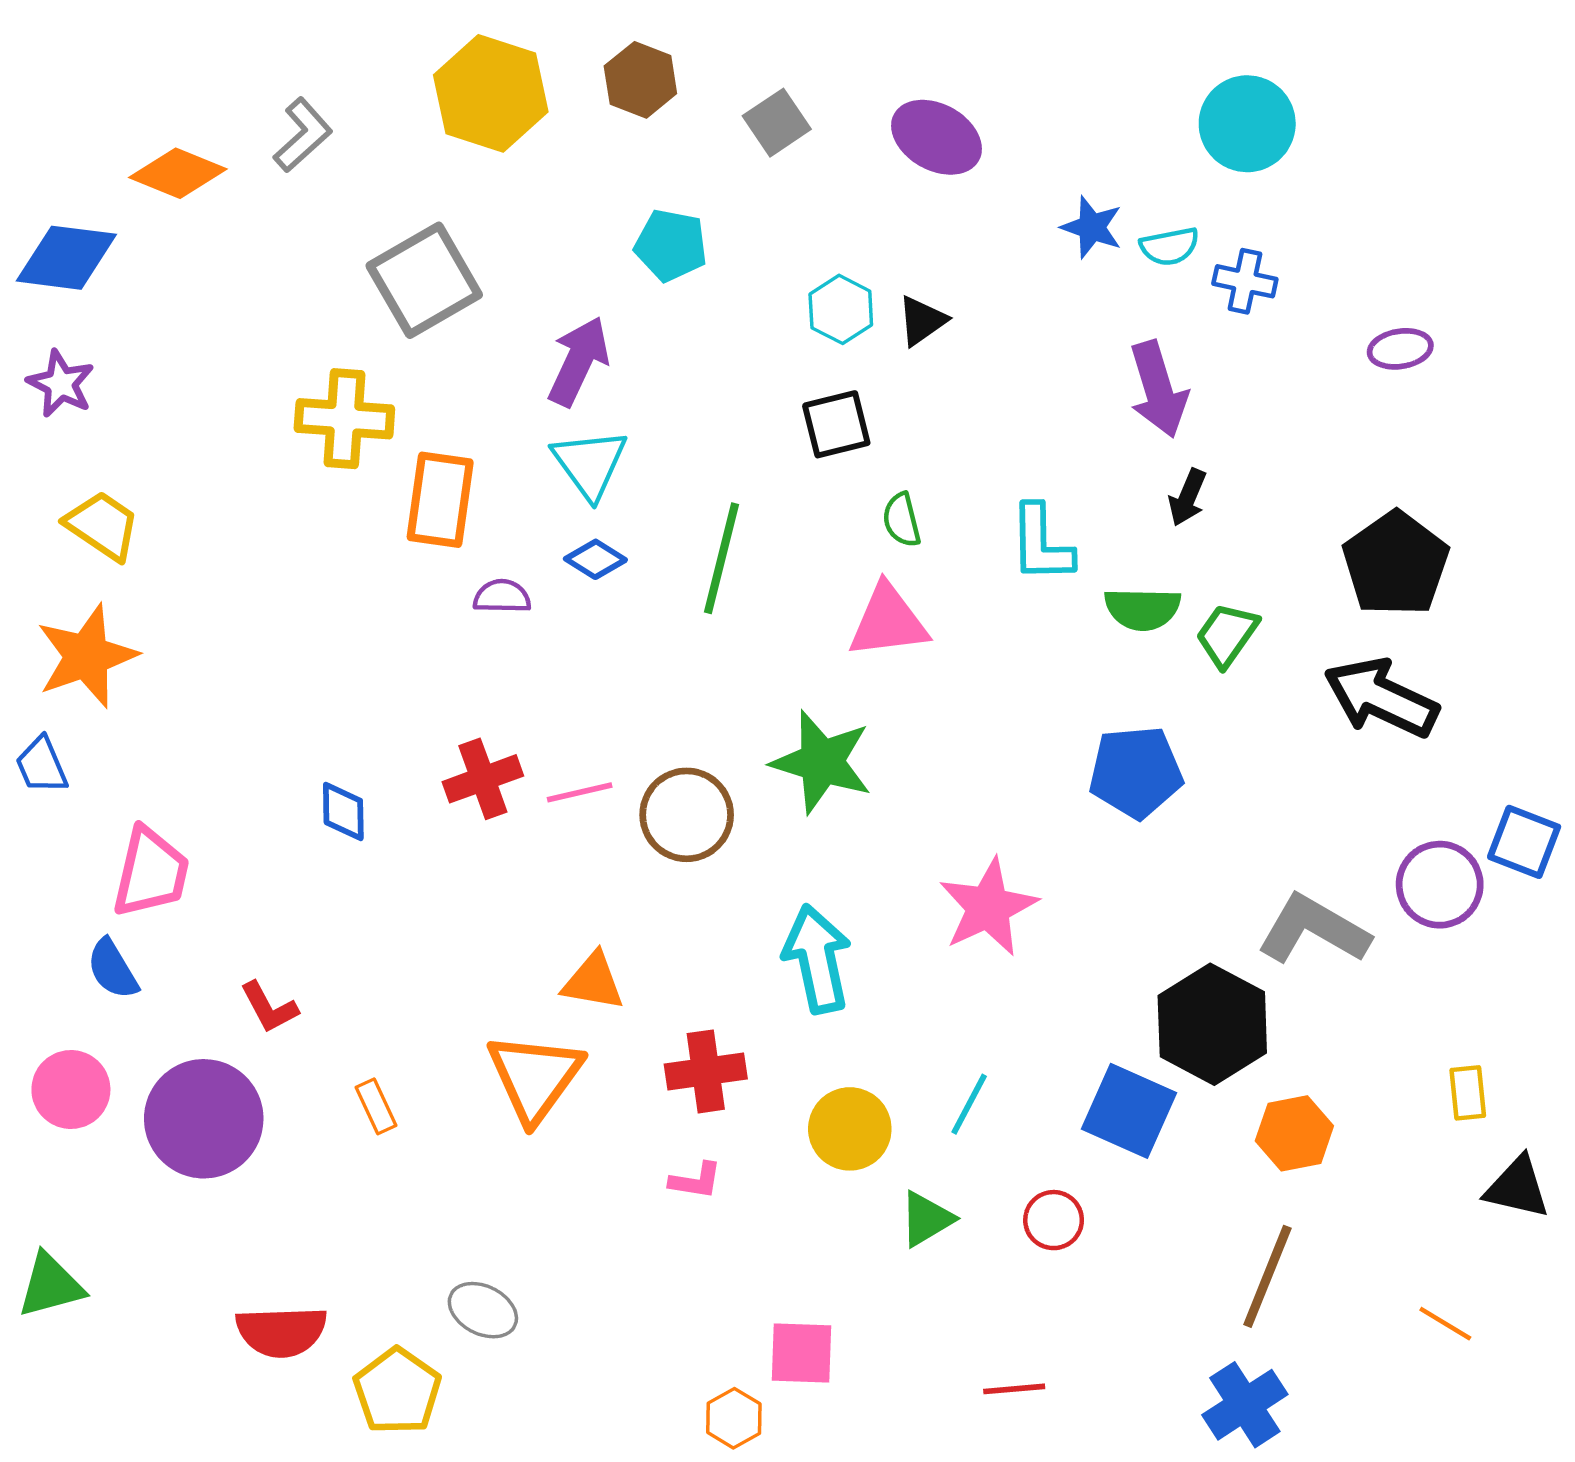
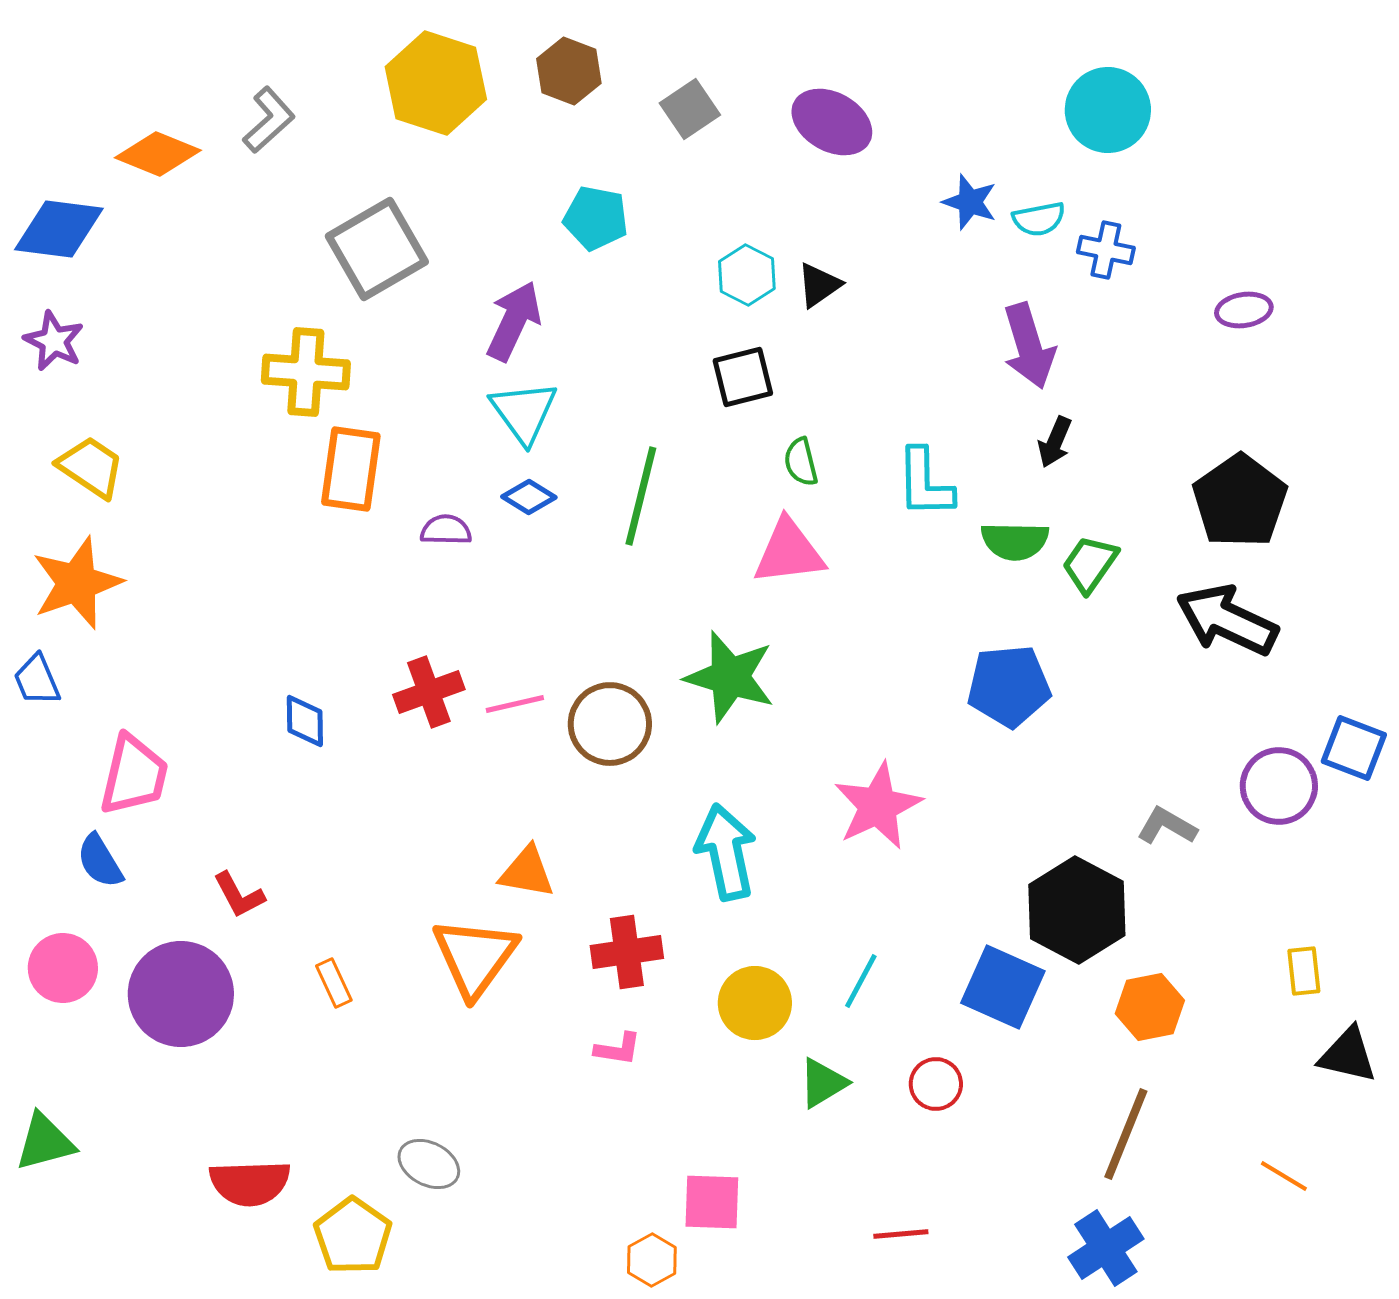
orange rectangle: (440, 500) -> (351, 469), moved
gray L-shape: (1314, 930) -> (1167, 826), size x0.6

